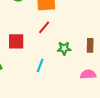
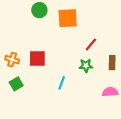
red line: (44, 27) -> (91, 44), moved

